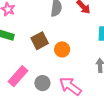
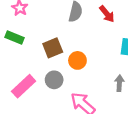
gray circle: (42, 83) -> (54, 80), moved

